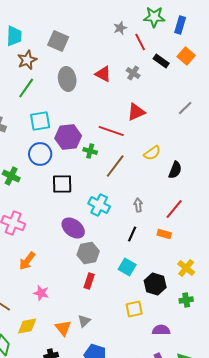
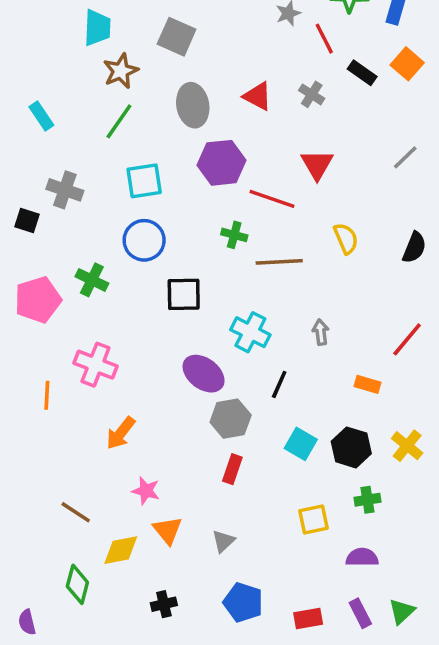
red triangle: (136, 112) -> (317, 165), turned -36
purple hexagon: (68, 137) -> (222, 163), moved
yellow semicircle: (152, 153) -> (346, 239), turned -78
brown line: (115, 166) -> (279, 262), turned 50
black semicircle: (175, 170) -> (414, 248), moved
red line: (174, 209) -> (407, 339), moved
black line: (132, 234) -> (279, 384), moved
black hexagon: (155, 284) -> (351, 447), moved
green cross: (186, 300) -> (367, 500), moved
orange triangle: (63, 328) -> (168, 530), moved

